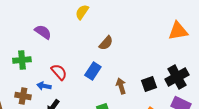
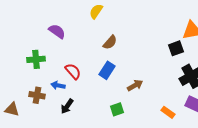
brown semicircle: (106, 43) -> (110, 42), moved
black square: (149, 84) -> (176, 48), moved
brown arrow: (121, 86) -> (135, 85), turned 77

